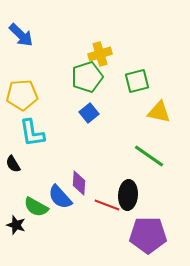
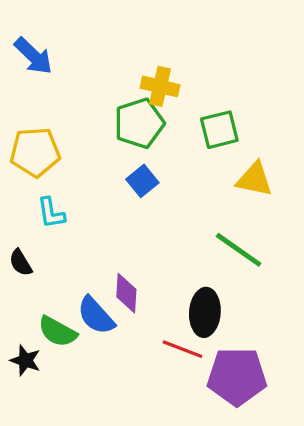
yellow cross: (100, 54) -> (160, 86), turned 30
cyan L-shape: (32, 133) -> (51, 213), size x0.7
red line: (107, 205) -> (182, 349), moved

